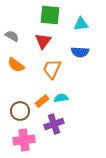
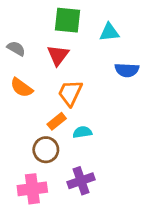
blue semicircle: (80, 52) -> (127, 70), moved
orange rectangle: (42, 101) -> (57, 121), moved
brown circle: (20, 111) -> (46, 150), moved
purple cross: (54, 124) -> (81, 181), moved

